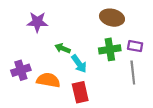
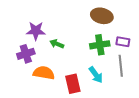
purple star: (37, 22) -> (36, 31), moved
cyan arrow: (79, 64) -> (96, 75), moved
purple cross: (21, 70) -> (26, 54), moved

